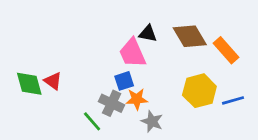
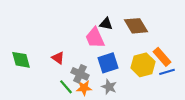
orange rectangle: (226, 50) -> (162, 57), moved
red triangle: (53, 81) -> (58, 58), moved
blue square: (124, 81) -> (108, 63), moved, size x1.5
orange star: (137, 99) -> (84, 88), moved

